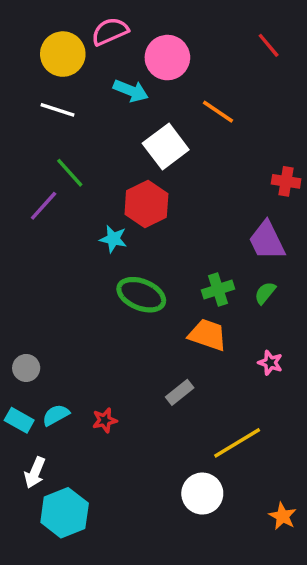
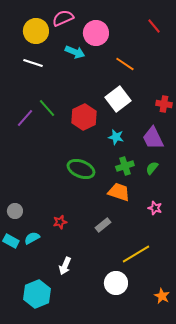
white square: (166, 146) -> (118, 99), moved
green line: (70, 173) -> (47, 108), moved
cyan star: (113, 239) -> (116, 137), moved
red star: (105, 420) -> (60, 222), moved
white arrow: (35, 473) -> (65, 266), moved

